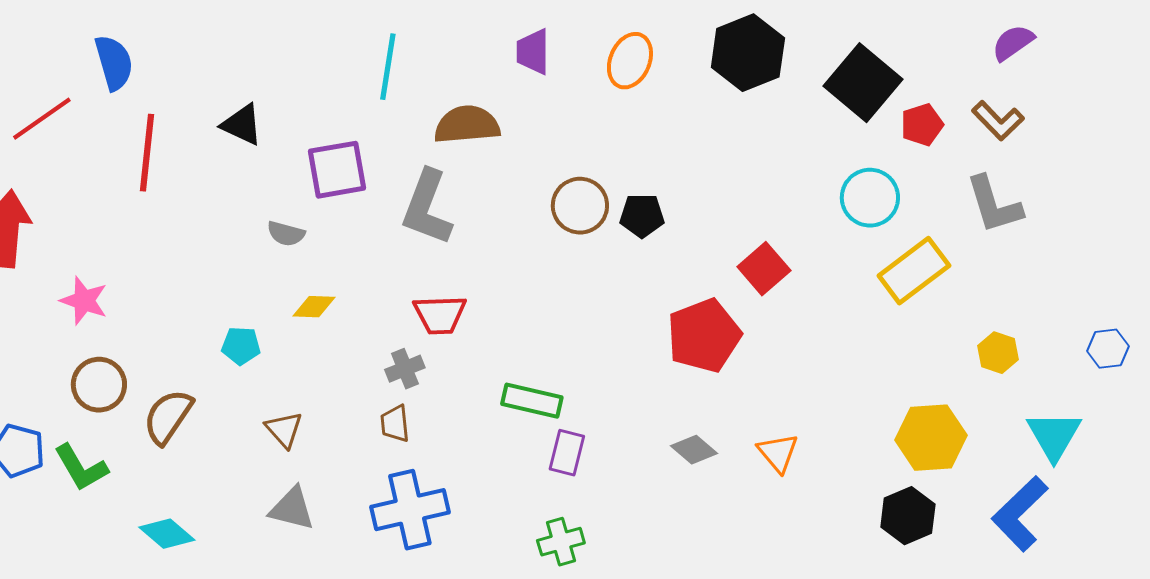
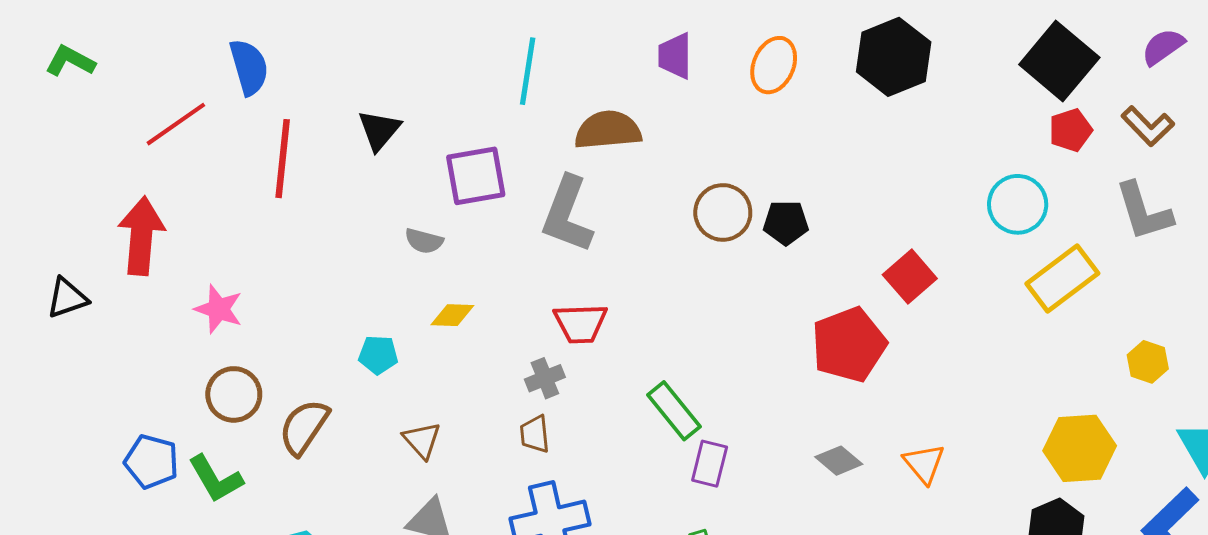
black square: (863, 83) -> (1059, 61), moved
black triangle: (242, 125) -> (379, 130), turned 45
green rectangle: (532, 401) -> (674, 411), turned 38

